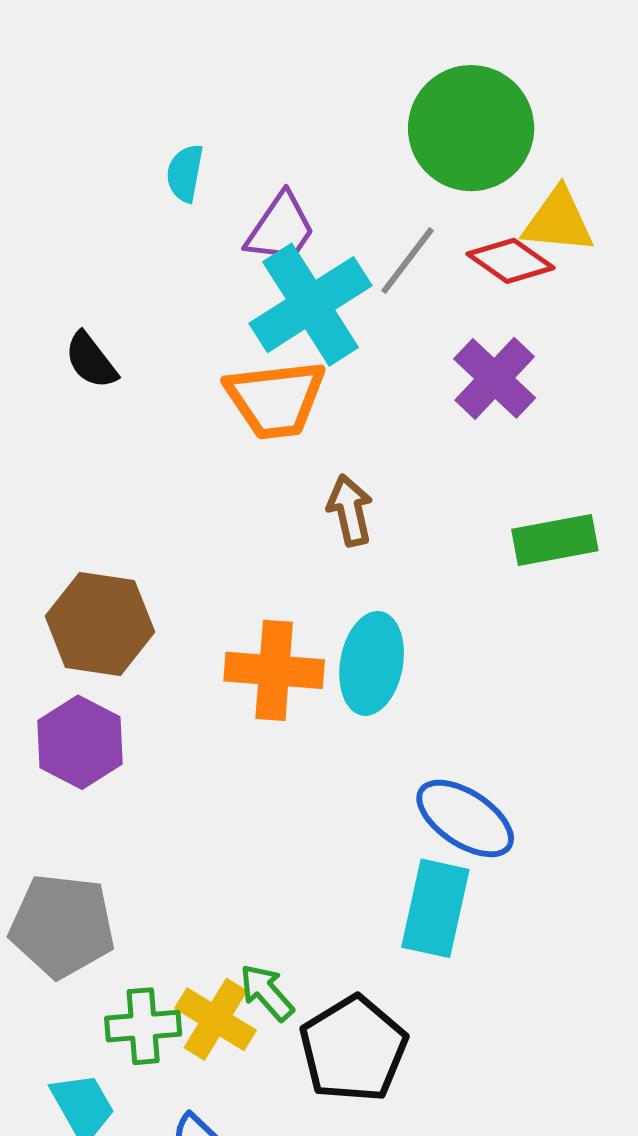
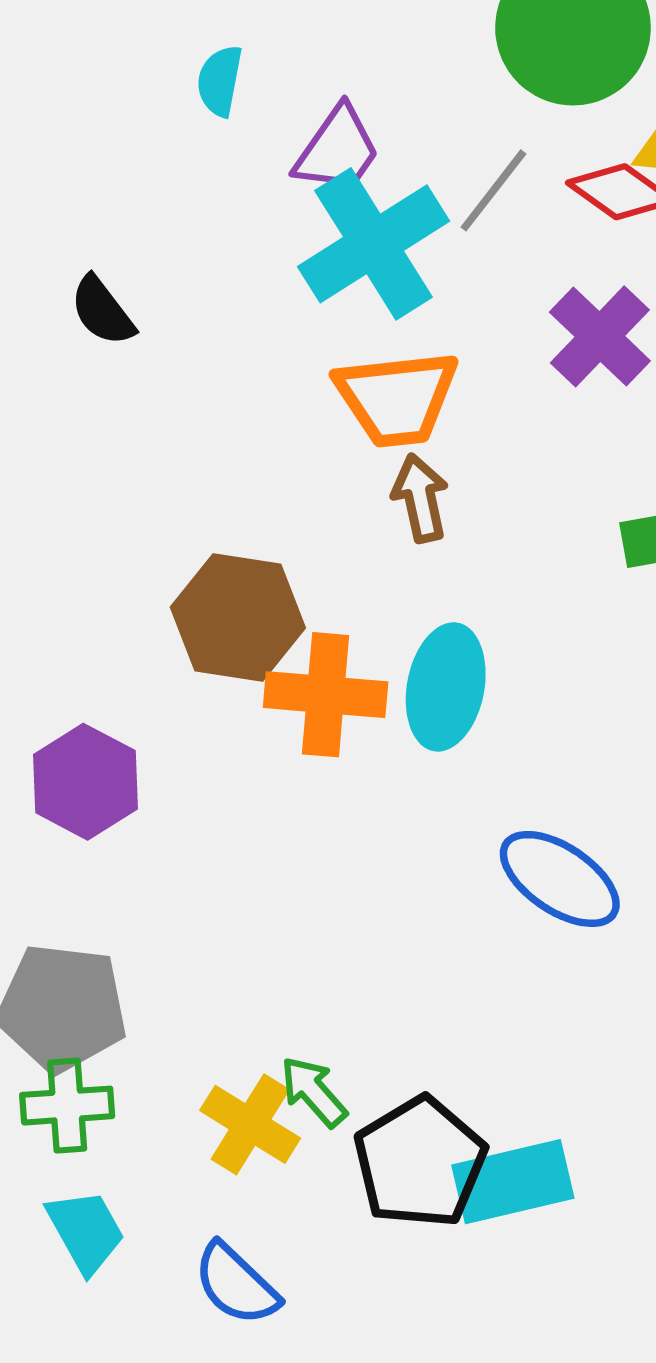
orange trapezoid: (276, 399) -> (397, 398), moved
brown hexagon: (100, 624) -> (238, 618), moved
cyan rectangle: (435, 908) -> (513, 1182), moved, turned 64
green cross: (143, 1026) -> (67, 1106), moved

